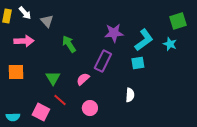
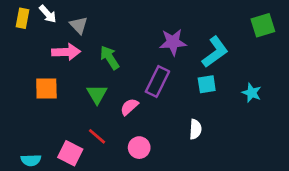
pink arrow: (24, 41) -> (66, 52), moved
cyan star: (170, 44) -> (252, 93), moved
orange square: (16, 72) -> (46, 89), moved
green triangle: (53, 78) -> (97, 94), moved

